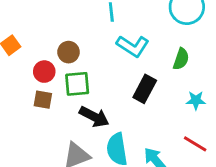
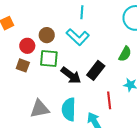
cyan L-shape: (133, 46) -> (78, 37), moved
black arrow: (94, 117) -> (71, 75), moved
red line: (195, 144) -> (109, 100), moved, turned 42

